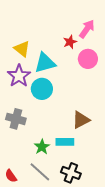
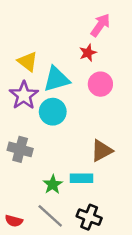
pink arrow: (87, 29) -> (100, 25), moved
pink circle: (88, 59) -> (100, 84), moved
red semicircle: (11, 176) -> (14, 221), turned -40

